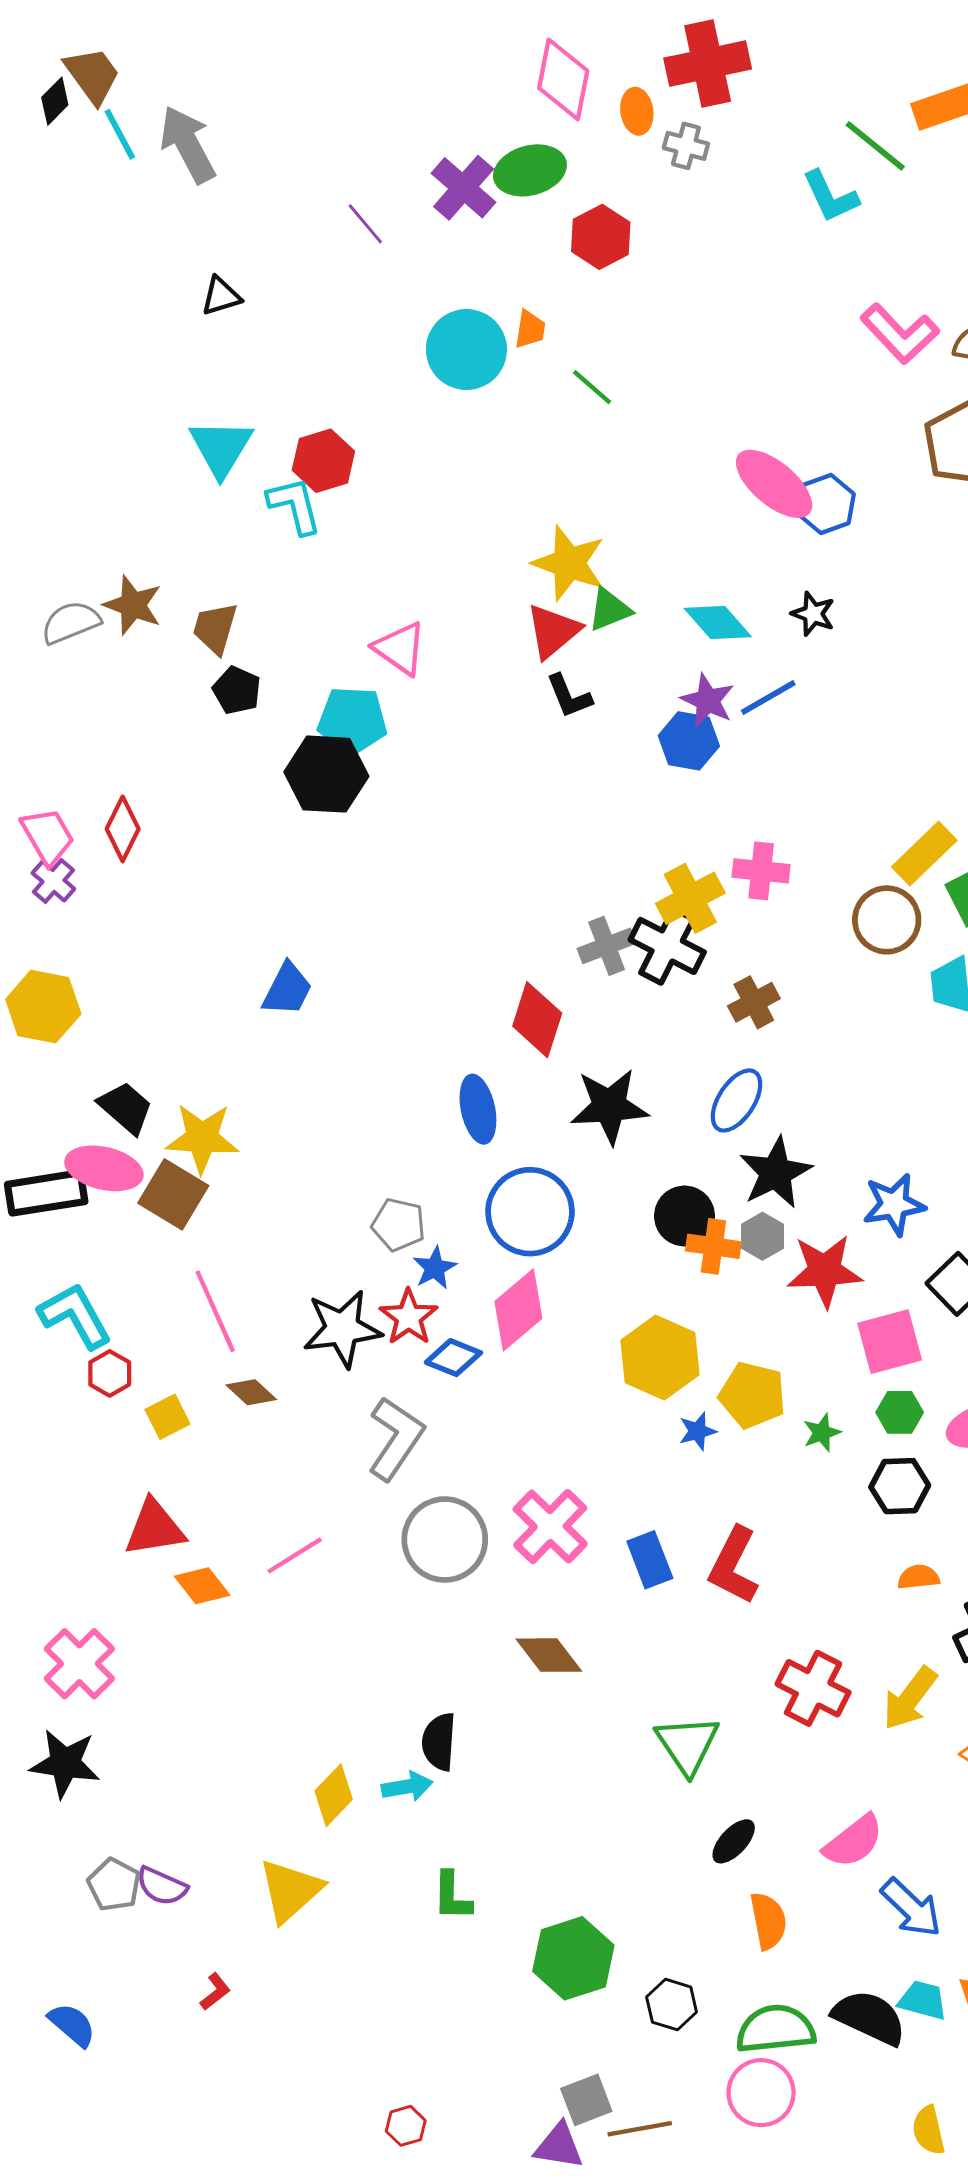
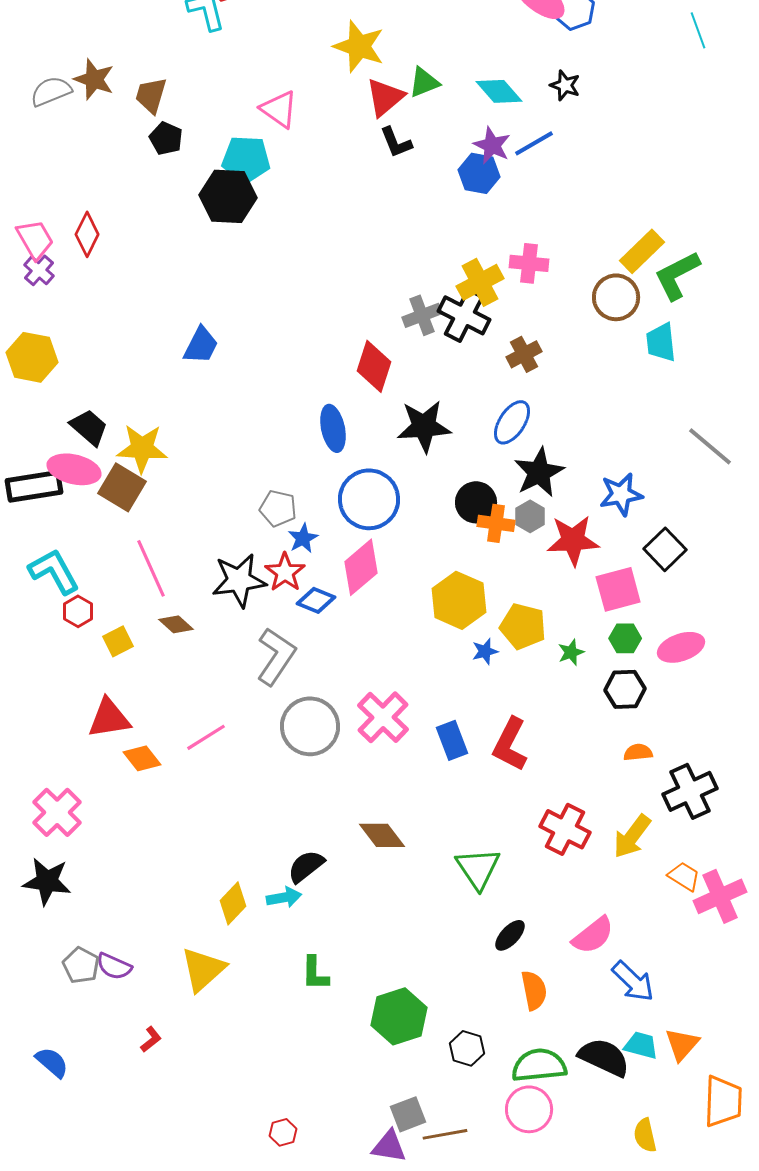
yellow star: (569, 563) -> (359, 46), moved
brown diamond: (549, 1655) -> (382, 835), moved
black semicircle: (439, 1742) -> (306, 866), turned 48

